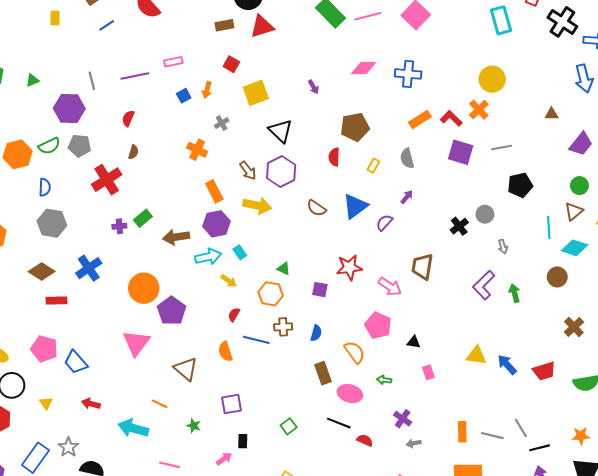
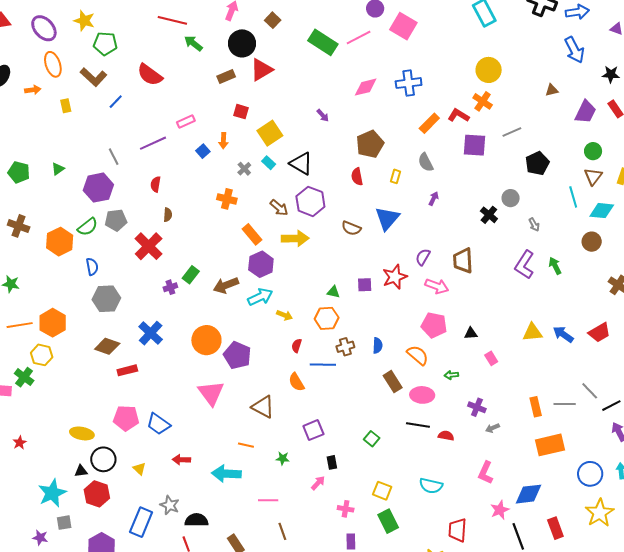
purple semicircle: (384, 223) -> (423, 257), moved
cyan rectangle: (240, 252) -> (269, 163), moved
purple square: (320, 290) -> (365, 285), moved

